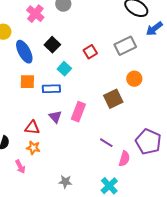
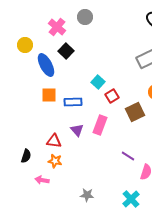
black square: (52, 45) -> (66, 51), moved
red square: (90, 52) -> (112, 96), moved
cyan square: (64, 69) -> (98, 82), moved
pink arrow: (20, 167) -> (42, 180), turned 128

